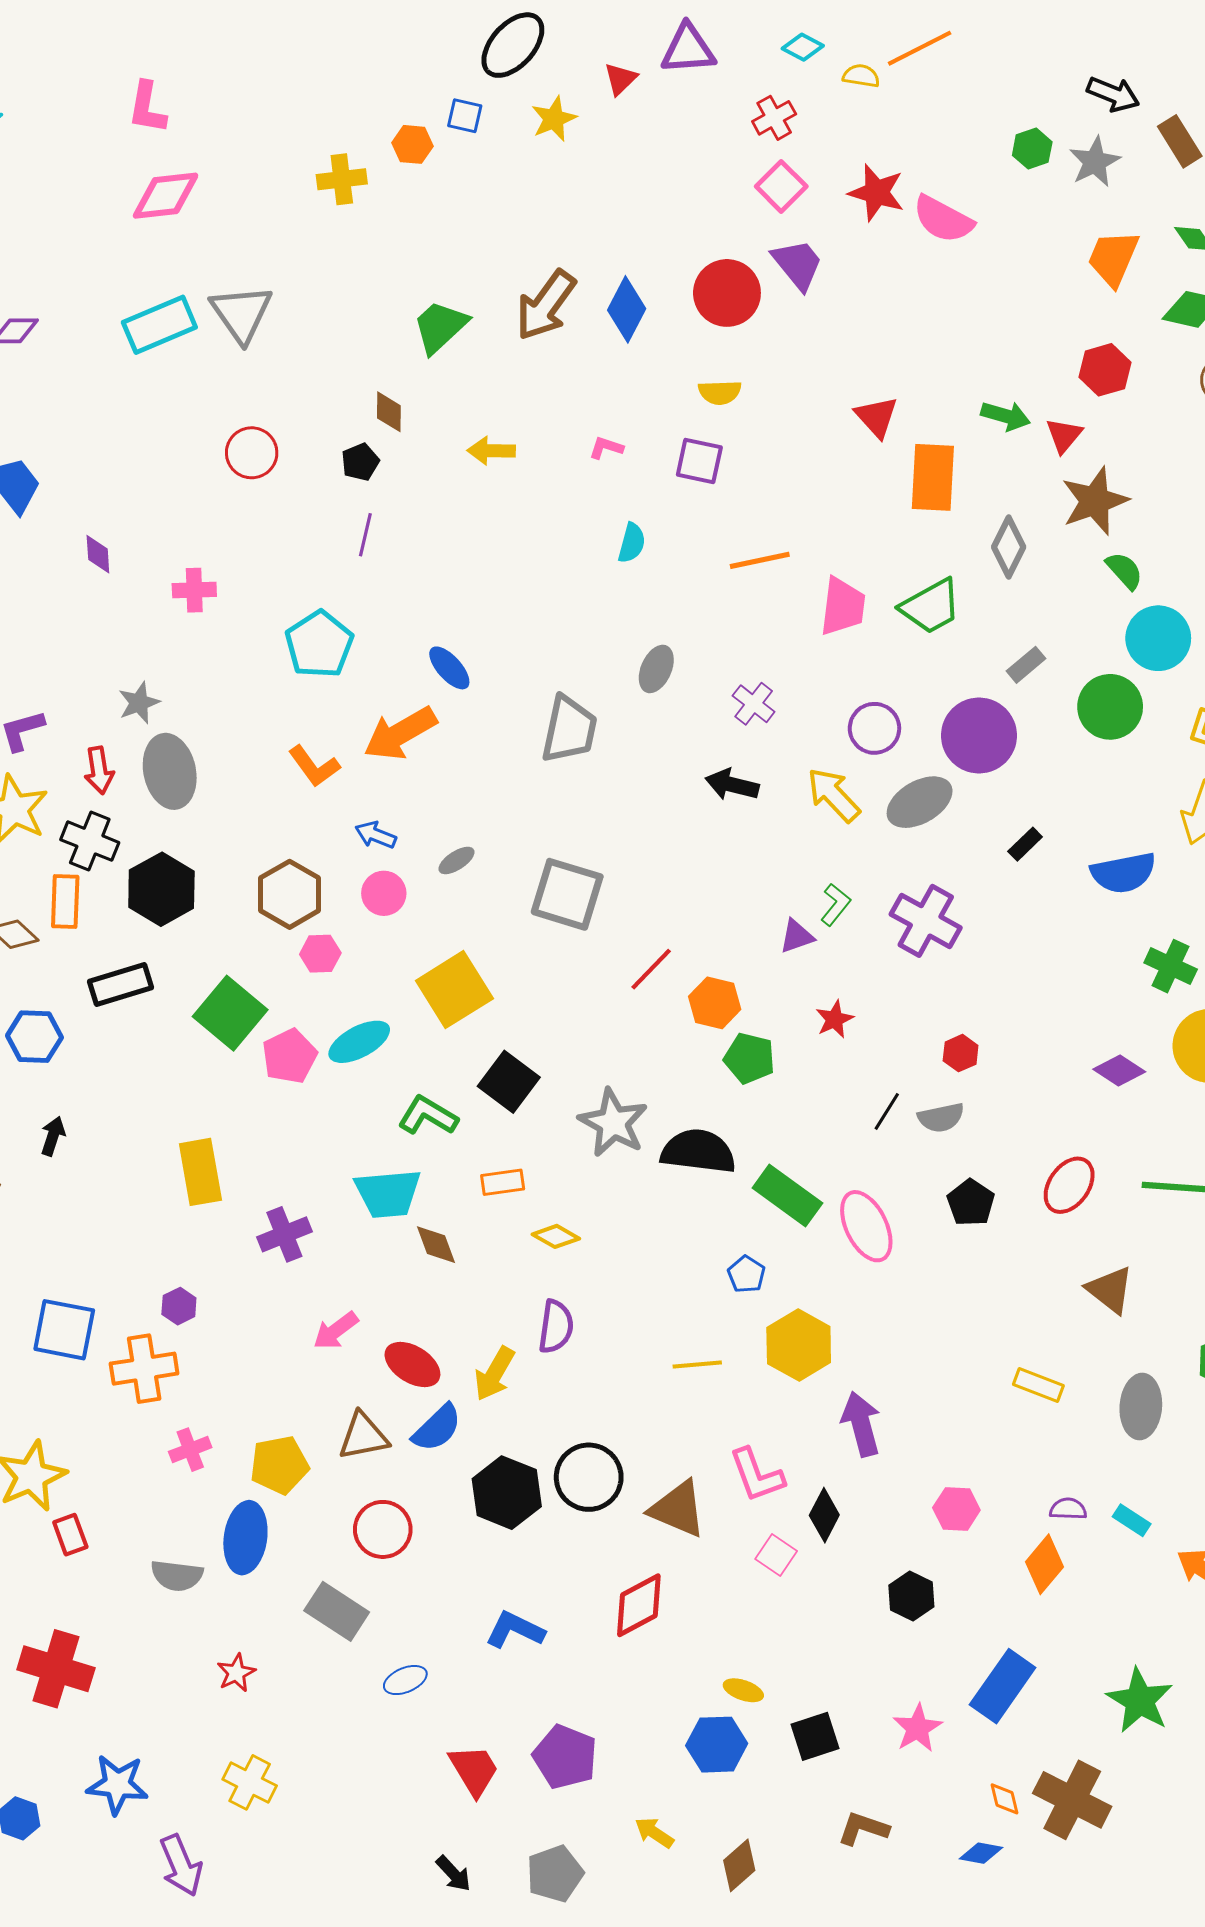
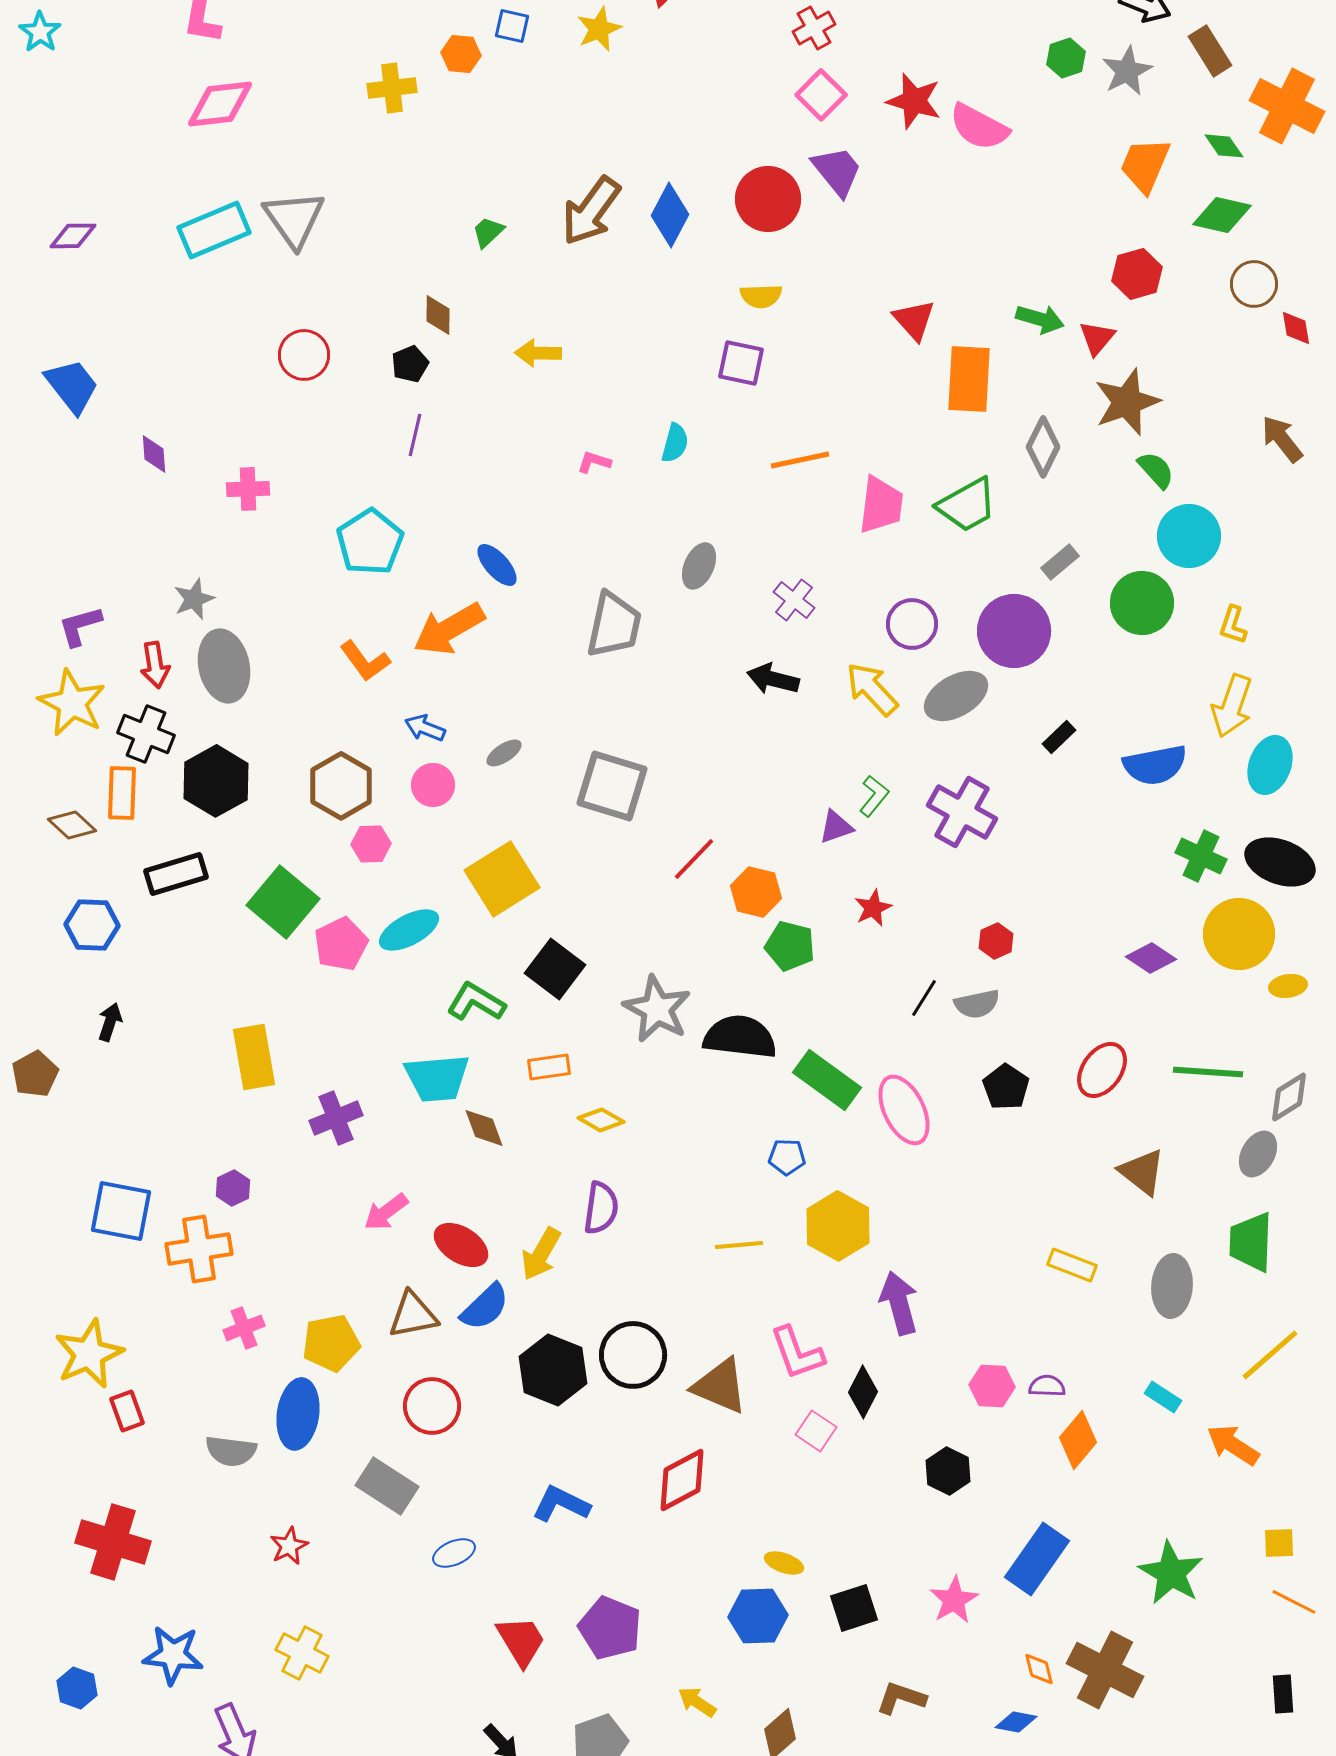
green trapezoid: (440, 327) -> (488, 232), size x0.6
pink L-shape: (606, 448) -> (594, 462), moved
blue pentagon: (746, 1274) -> (787, 1157), turned -30
purple semicircle: (1068, 1509) -> (1047, 1386), moved

